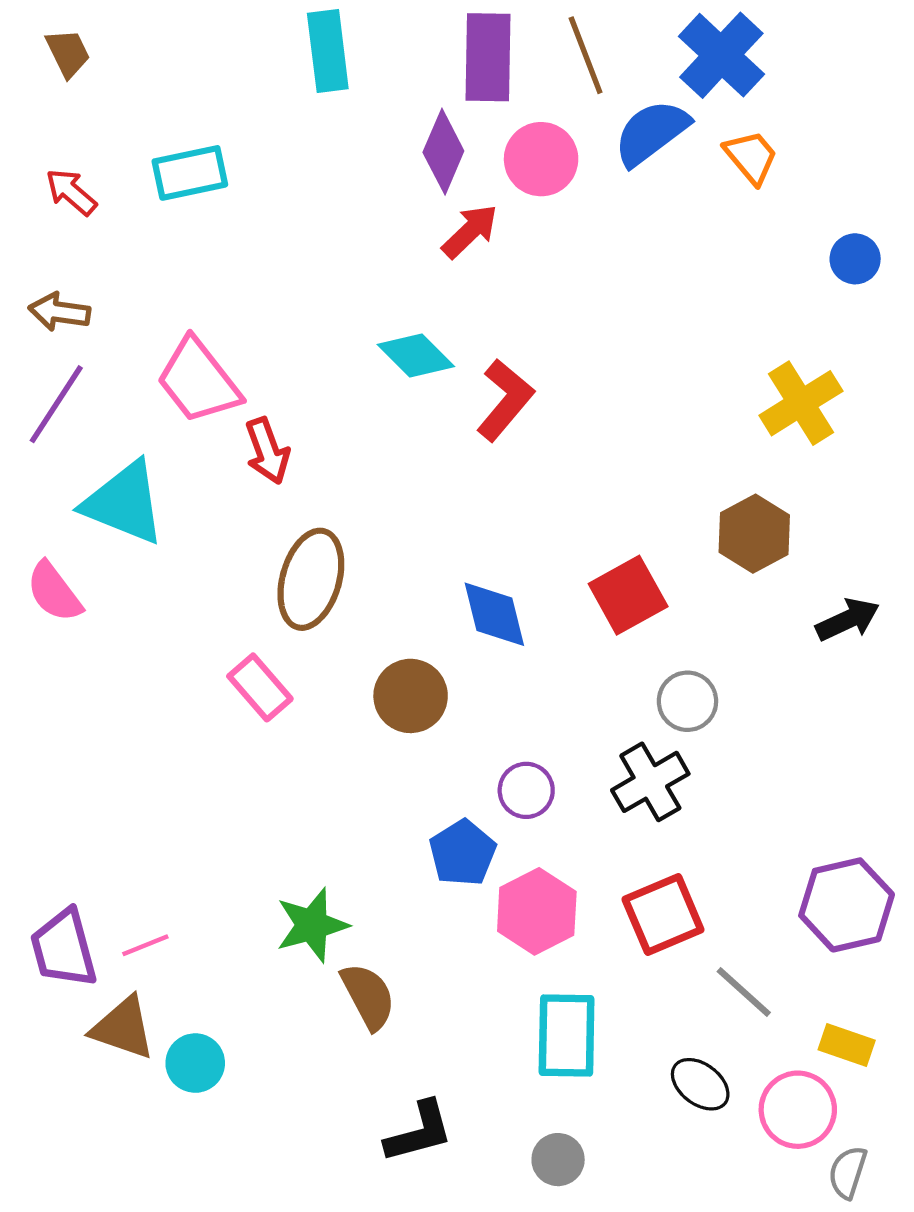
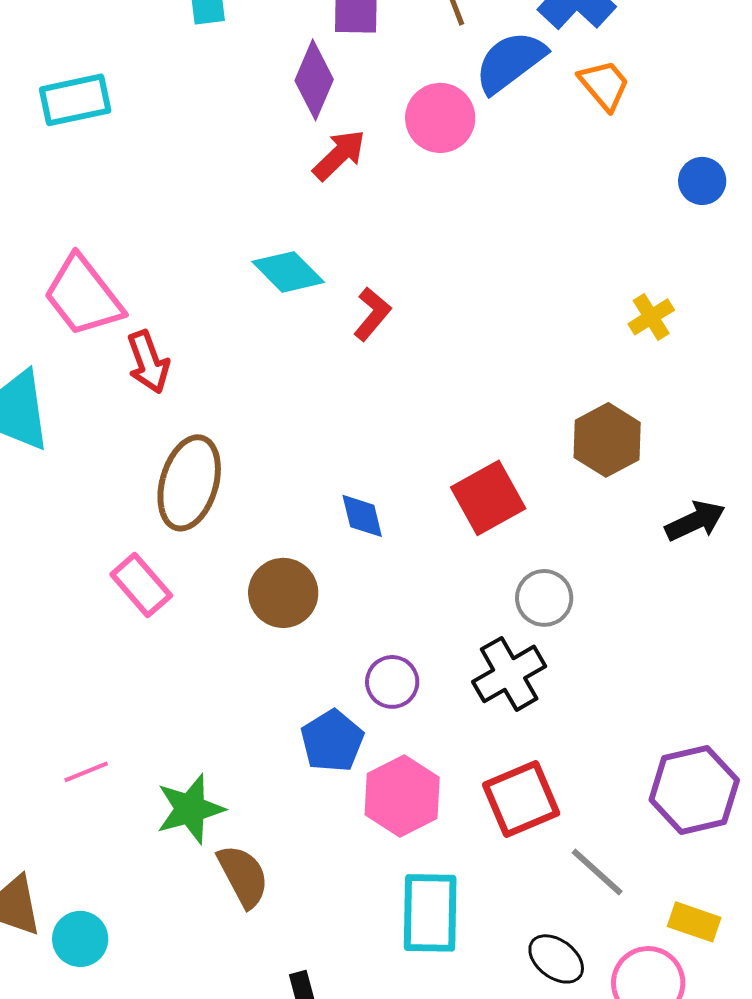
pink circle: (541, 159) -> (440, 118), moved
red L-shape: (505, 400) -> (372, 314), size x0.7
yellow cross: (801, 403) -> (651, 317), size x0.6
blue diamond: (494, 614) -> (362, 516), size x0.7
pink line: (145, 945) -> (86, 772), moved

